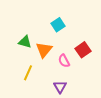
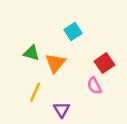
pink semicircle: (64, 61) -> (94, 86), moved
purple triangle: (60, 87) -> (62, 110), moved

